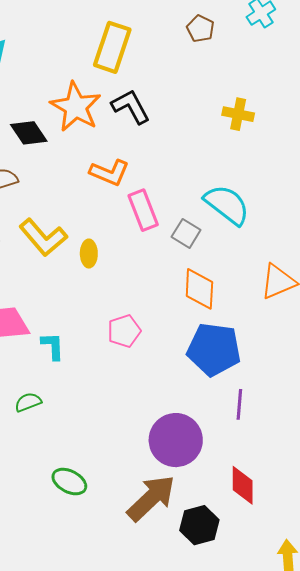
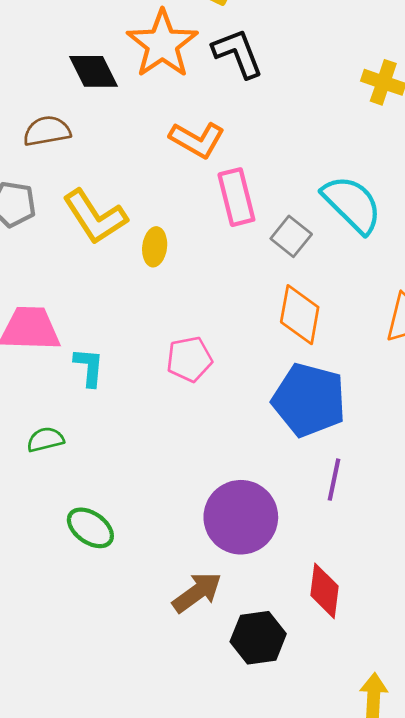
green ellipse: (69, 482) -> (90, 528), moved
brown arrow: (151, 498) -> (197, 592), size x0.7

